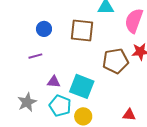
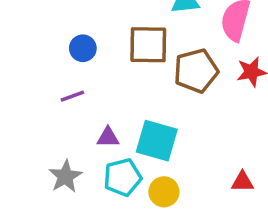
brown pentagon: (115, 61) -> (196, 71), moved
cyan pentagon: (60, 106) -> (123, 177), turned -30

